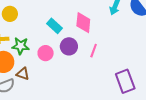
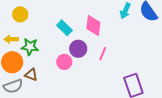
pink circle: (46, 53) -> (64, 62), moved

